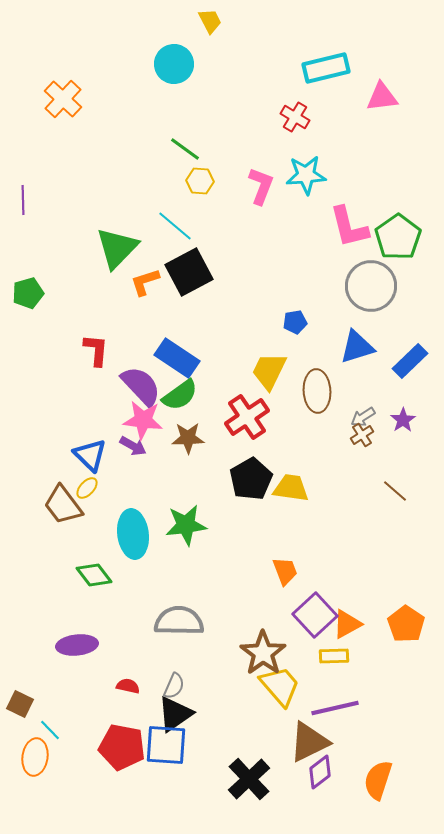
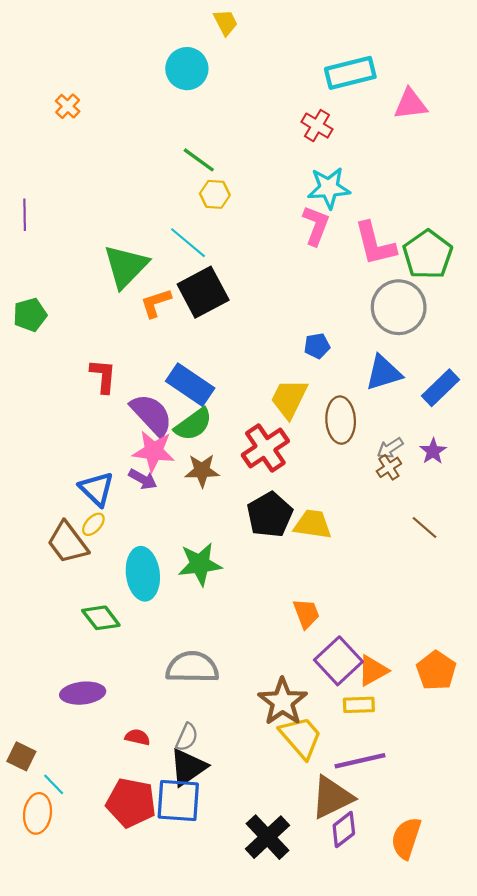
orange cross: (63, 99) -> (68, 106), size x0.6
pink L-shape: (261, 186) -> (316, 226), moved

